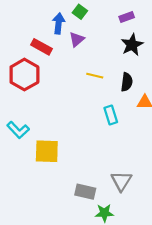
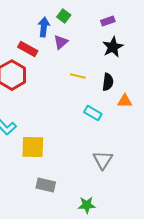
cyan rectangle: (111, 115) -> (93, 113), turned -42
gray triangle: (121, 181) -> (103, 160), moved
gray rectangle: (85, 192) -> (46, 185), moved

